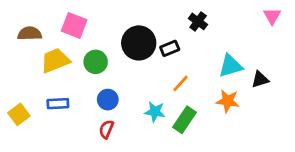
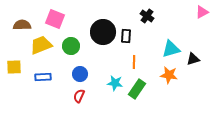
pink triangle: (272, 16) -> (202, 12), turned 32
black rectangle: (170, 48) -> (126, 36), turned -64
orange line: (181, 83) -> (134, 62), turned -40
yellow square: (19, 114) -> (14, 67), moved, turned 35

